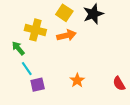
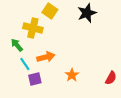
yellow square: (64, 13) -> (50, 11), moved
orange arrow: (66, 35) -> (46, 57), moved
red semicircle: (119, 84) -> (111, 78), turned -120

